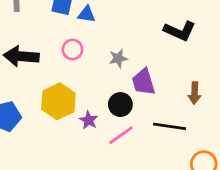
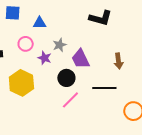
blue triangle: (87, 14) -> (40, 23), moved
purple star: (89, 120) -> (45, 58), moved

